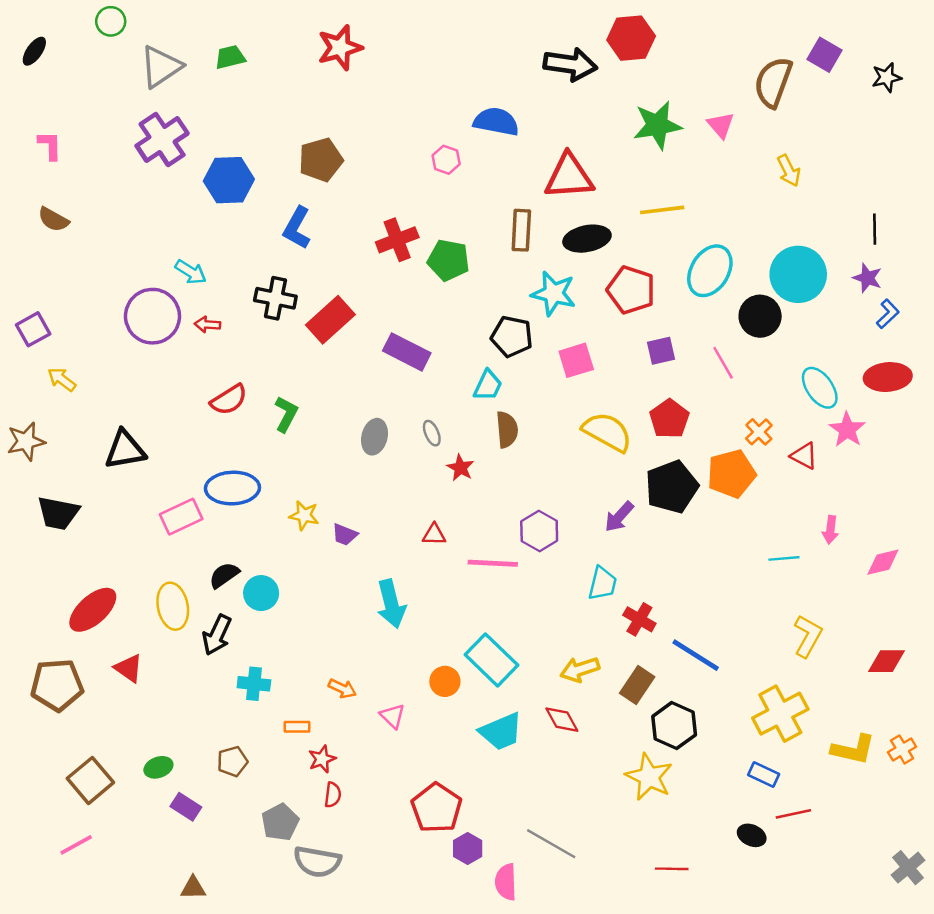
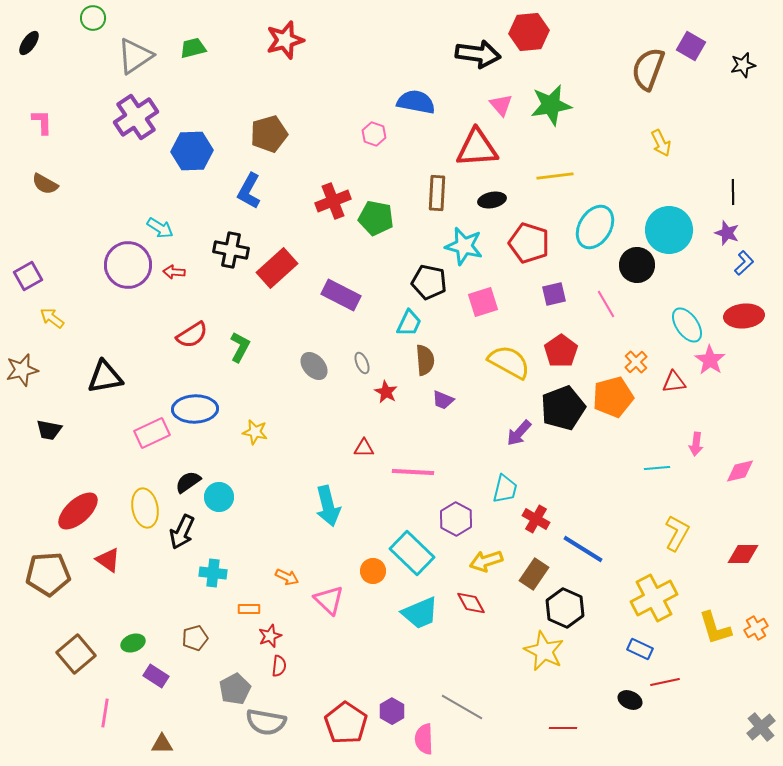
pink triangle: (721, 125) -> (501, 105), moved
black ellipse: (587, 239) -> (492, 200), size x0.7
gray ellipse: (374, 437) -> (314, 366), turned -56
red triangle: (804, 456) -> (674, 382), turned -35
black trapezoid: (58, 513) -> (49, 430), size x0.7
purple hexagon: (539, 531) -> (456, 519), moved
purple trapezoid: (345, 535) -> (443, 400), moved
pink triangle: (392, 716) -> (329, 600), size x1.4
yellow L-shape: (853, 749) -> (715, 628), turned 60
red pentagon: (437, 808) -> (346, 723), moved
pink line: (76, 845) -> (105, 713), moved, turned -52

